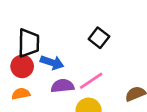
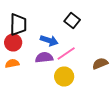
blue arrow: (52, 62) -> (49, 40), moved

